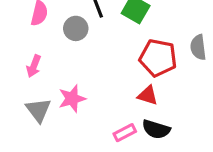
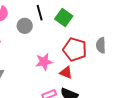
pink star: (72, 99) -> (44, 62), moved

